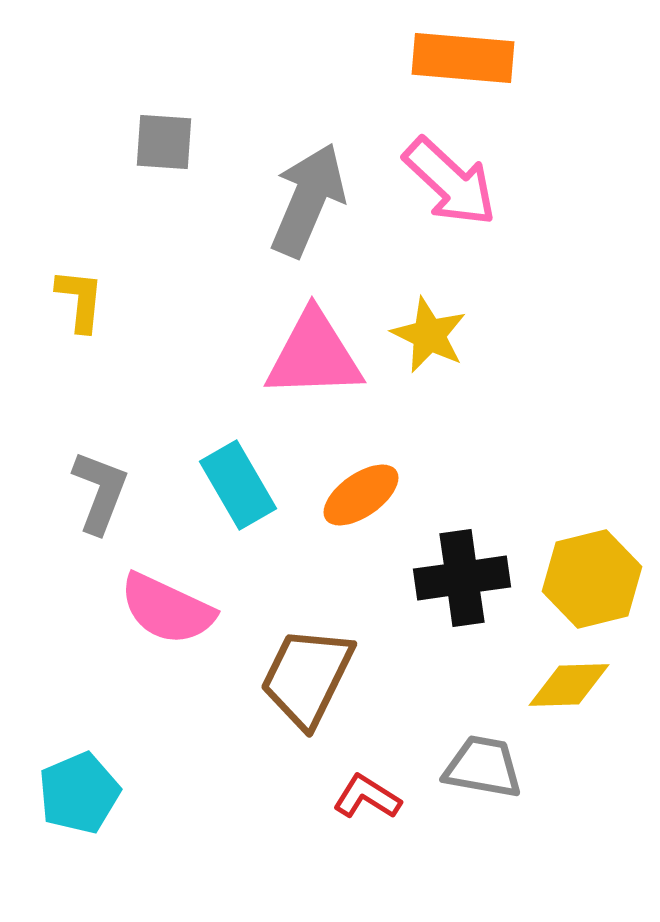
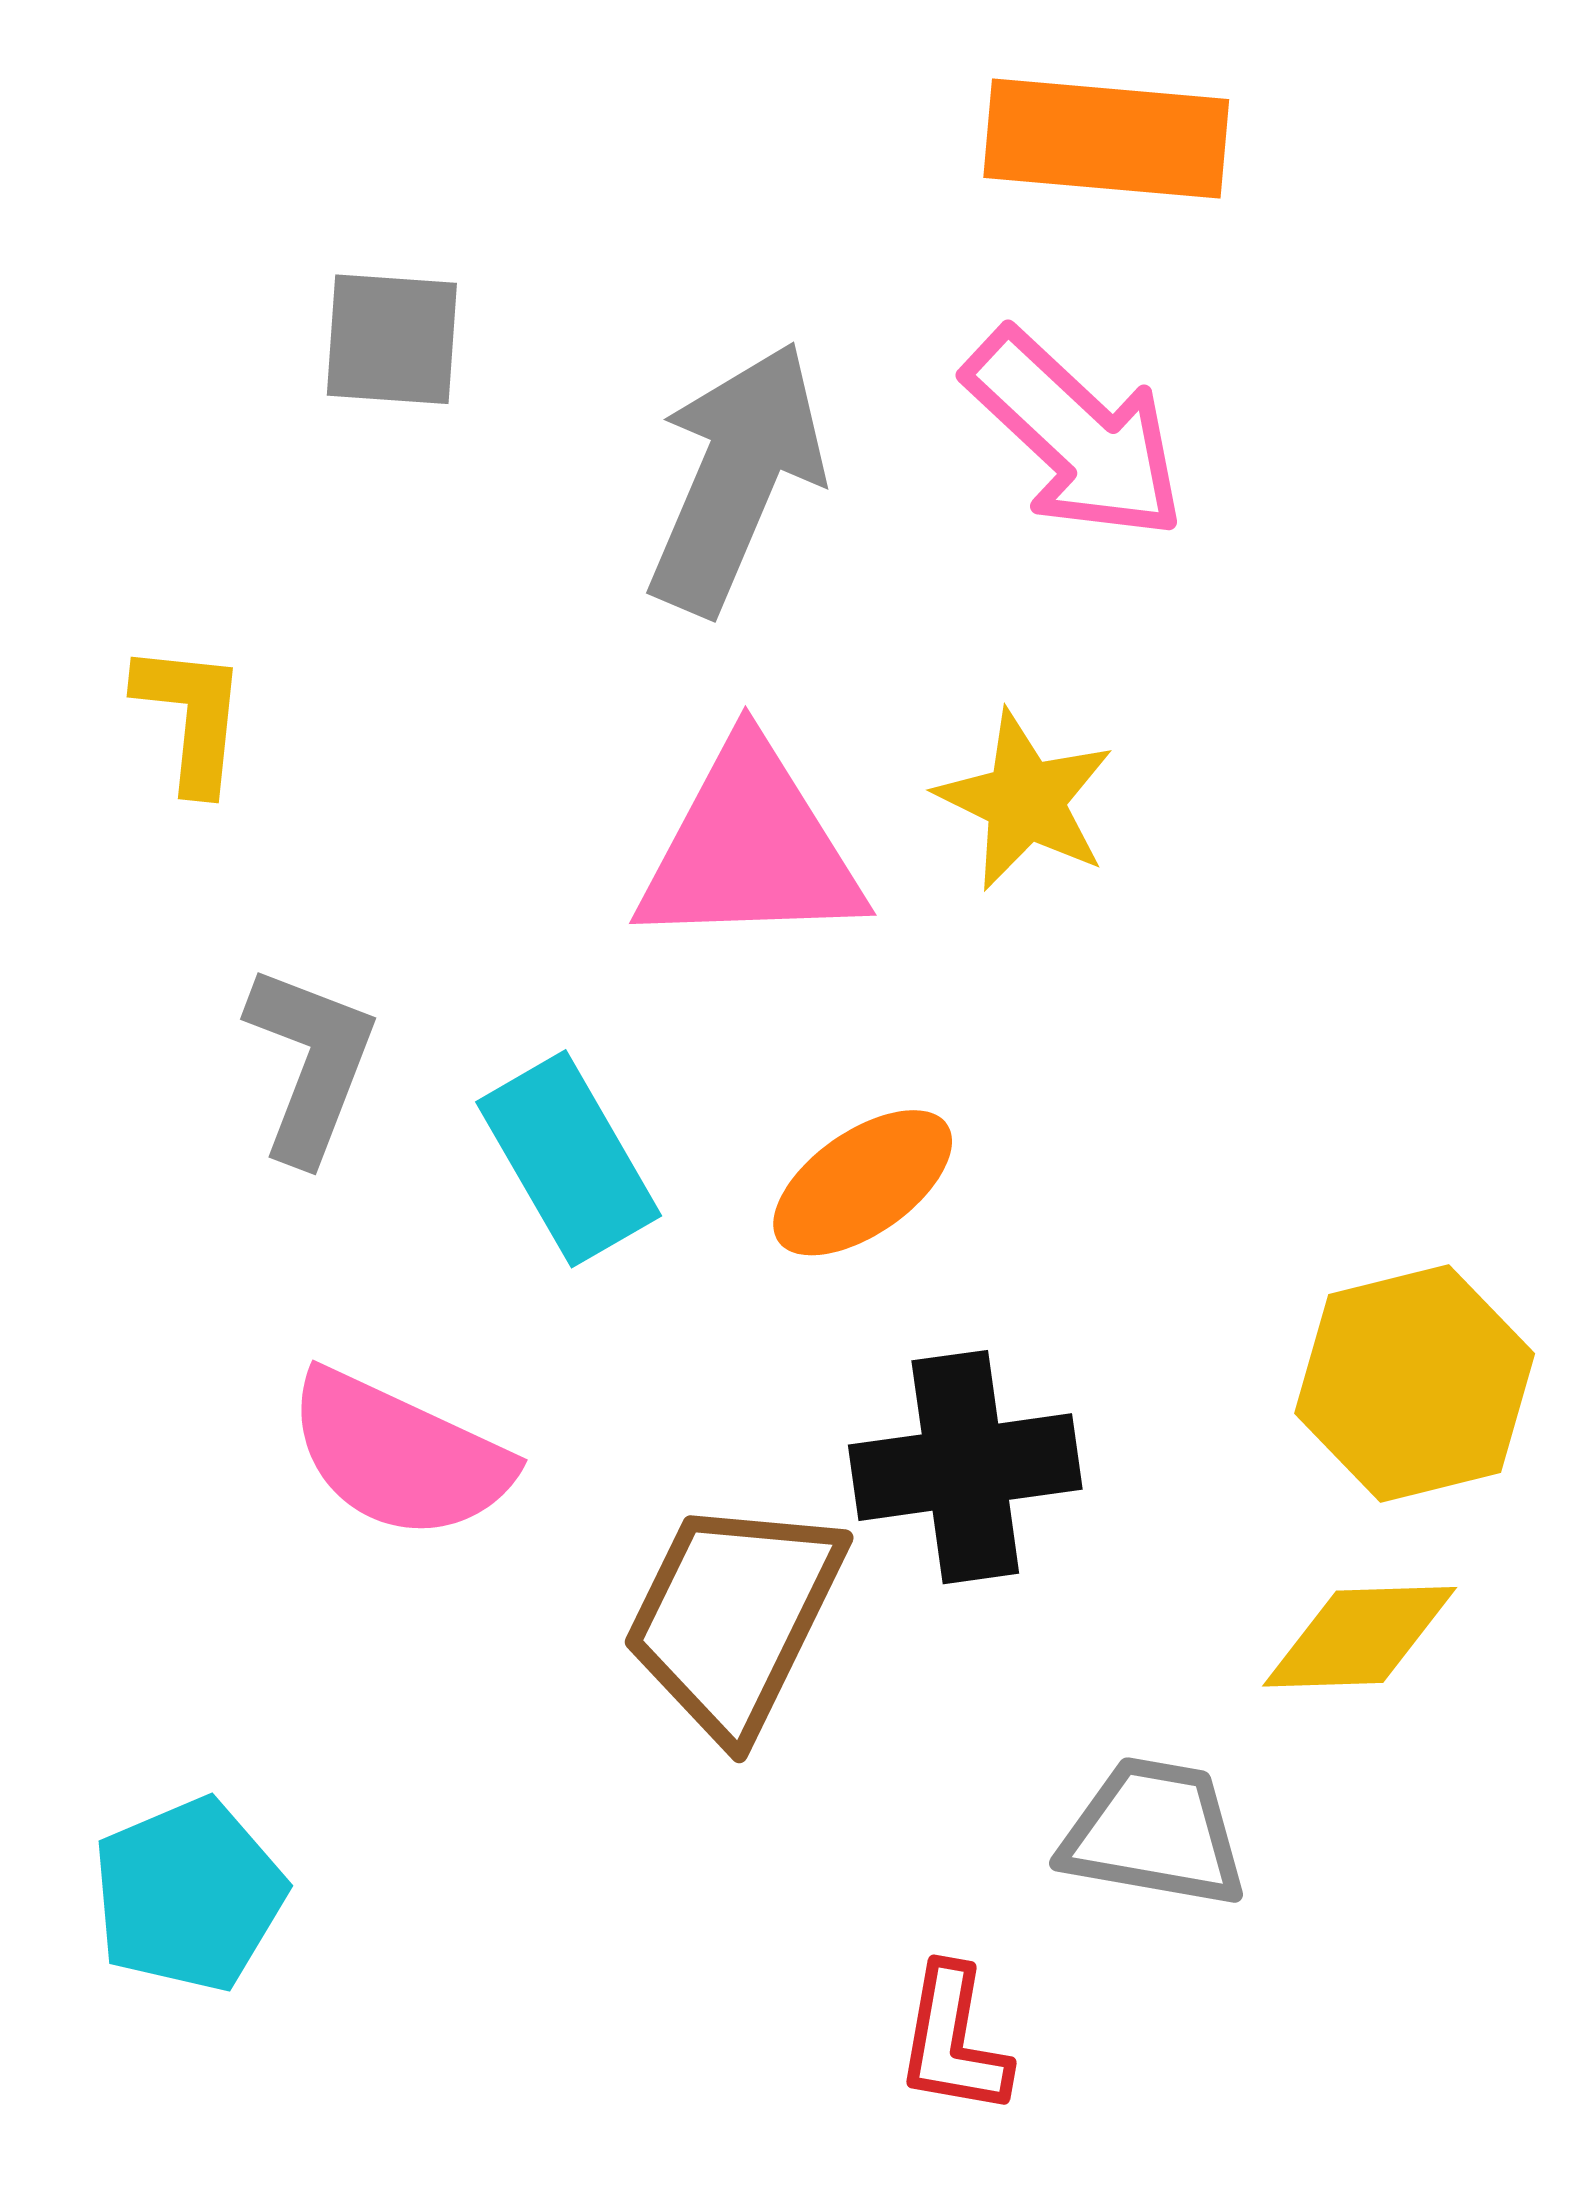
gray L-shape: (100, 492) -> (311, 1063), moved
black cross: (462, 578) -> (965, 1467), moved
red L-shape: (367, 797) -> (953, 2041), moved, turned -112

